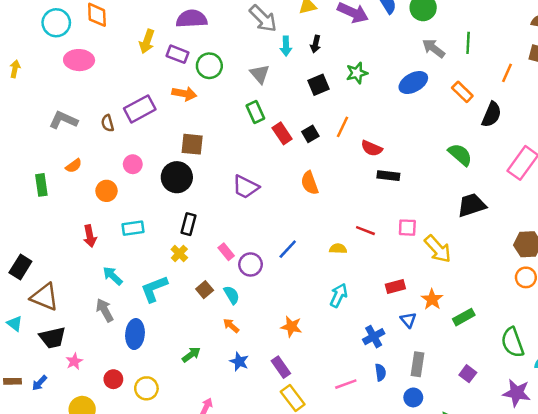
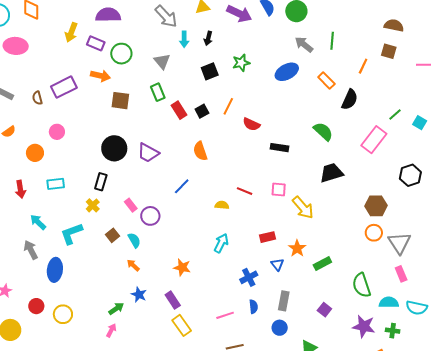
brown square: (192, 144) -> (120, 101), moved
black rectangle: (388, 176) -> (279, 148), moved
black circle: (177, 177) -> (114, 148), moved
blue line: (288, 249) -> (182, 186), moved
green arrow: (191, 355) -> (116, 309), moved

